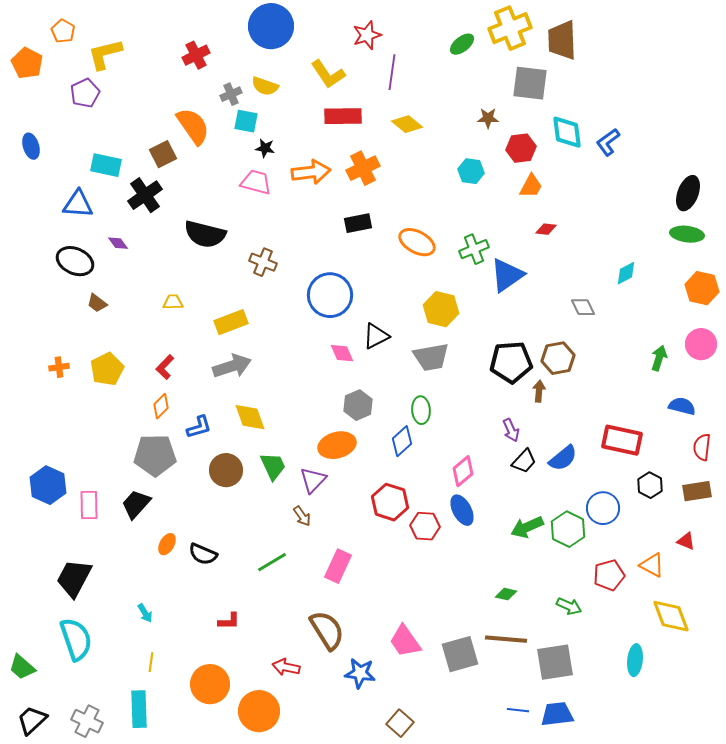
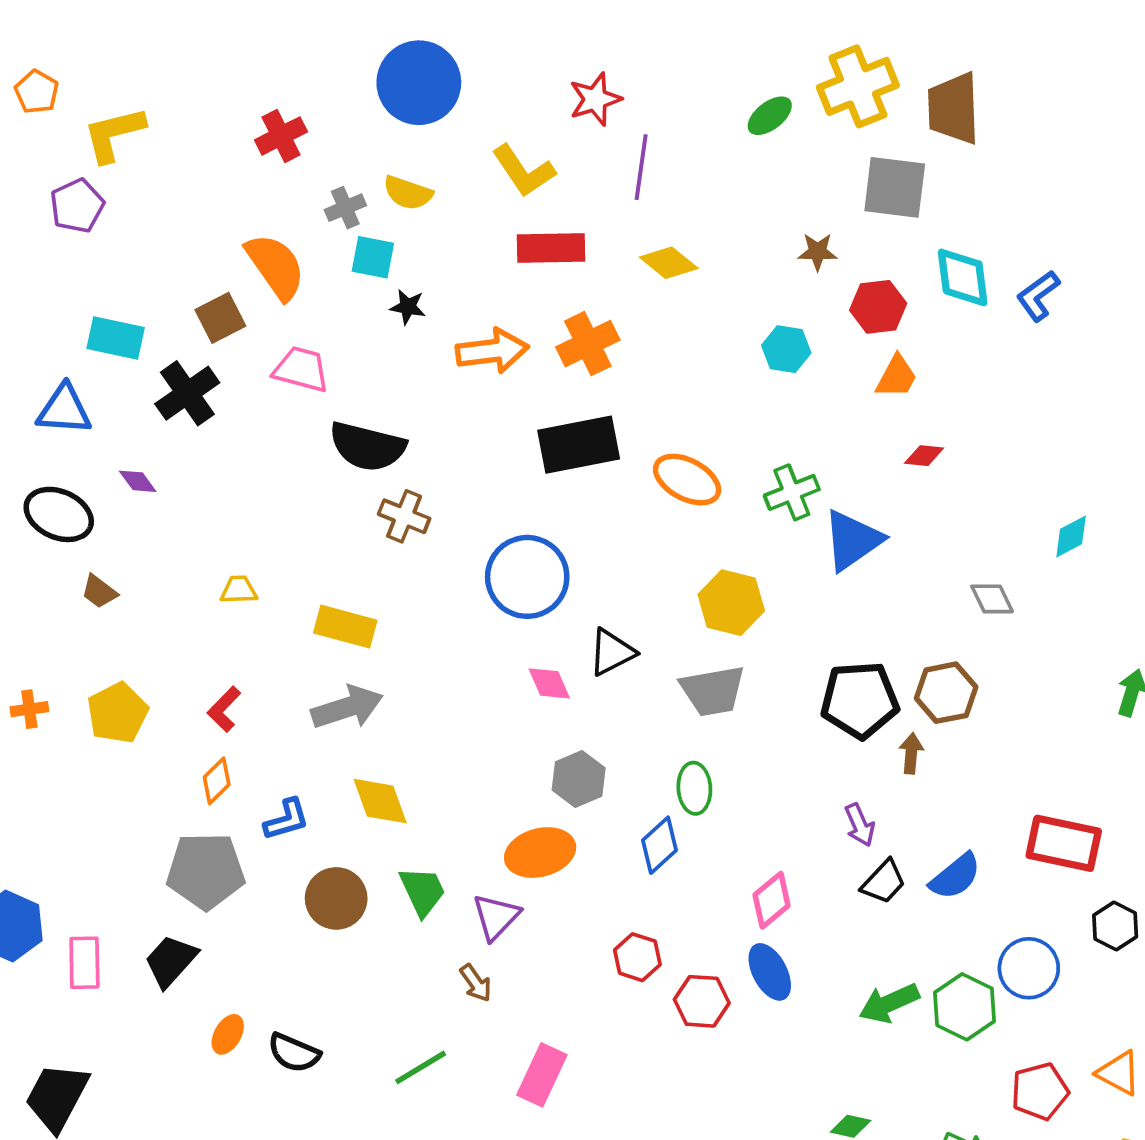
pink trapezoid: (256, 182) -> (301, 369), moved
black rectangle: (358, 223) -> (579, 445), size x1.6
black semicircle: (205, 234) -> (367, 446), moved
yellow rectangle: (231, 322) -> (345, 627), turned 36
red hexagon: (390, 502) -> (637, 957), size x0.7

